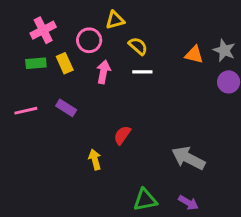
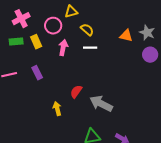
purple rectangle: (66, 108) -> (37, 73), turned 32
gray arrow: (188, 158) -> (101, 104), moved

